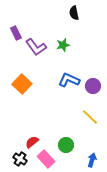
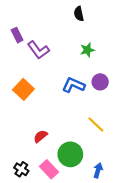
green star: (63, 45) -> (87, 50), moved
purple circle: (93, 86) -> (100, 82), moved
red semicircle: (32, 142) -> (40, 136), moved
green circle: (66, 145) -> (70, 154), size x1.5

